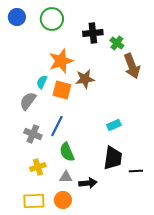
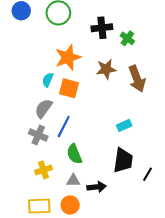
brown arrow: (132, 66) -> (137, 79), moved
brown star: (85, 79) -> (106, 69), moved
gray semicircle: (28, 101) -> (44, 108), moved
black line: (136, 171) -> (148, 174), turned -56

